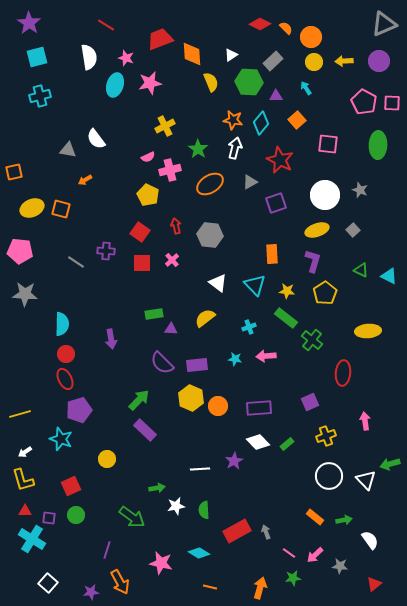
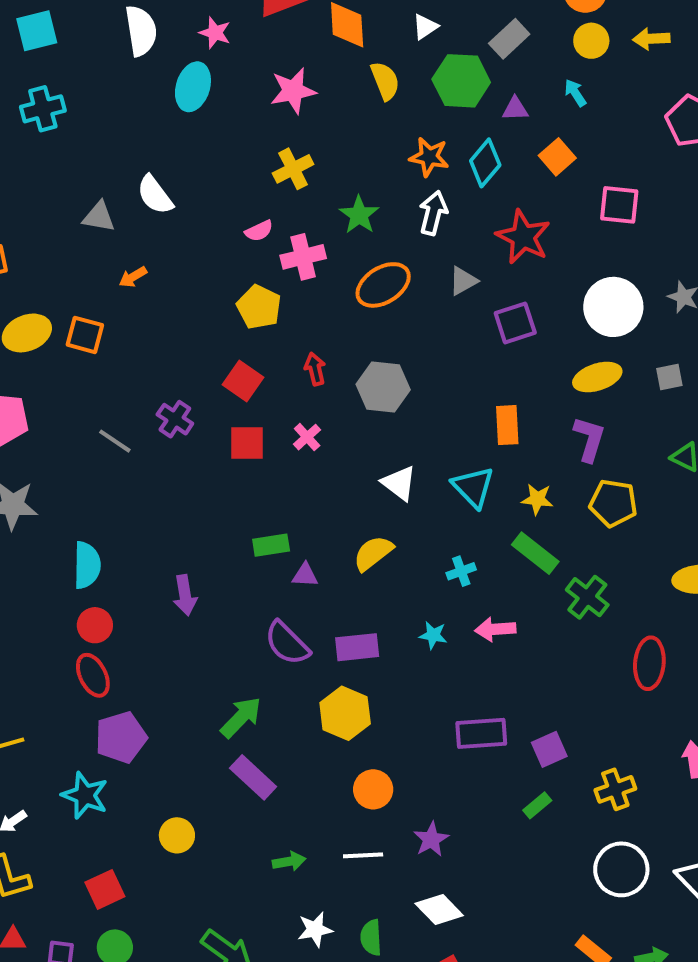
pink star: (150, 83) -> (293, 91), moved
gray square: (353, 230) -> (669, 377), turned 32
purple cross: (106, 251) -> (175, 419), turned 30
yellow pentagon: (325, 293) -> (613, 503), turned -30
purple square: (310, 402) -> (549, 749), moved
orange circle: (218, 406) -> (373, 789), moved
white diamond: (258, 442) -> (439, 909), moved
green arrow: (157, 488) -> (289, 861), moved

